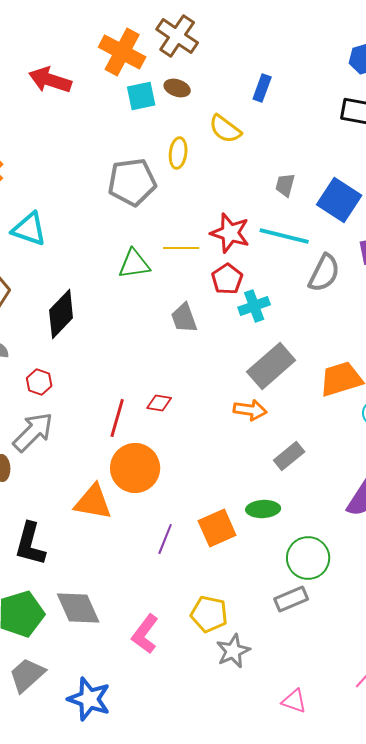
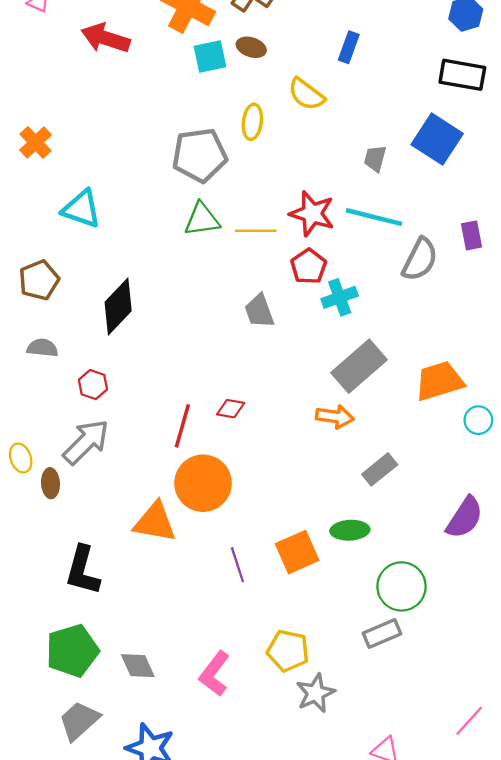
blue square: (339, 200) -> (437, 139), moved
green triangle: (134, 264) -> (202, 219), moved
purple line: (165, 539) -> (237, 565), turned -40
gray diamond: (78, 608) -> (138, 666), moved, size x0.7

